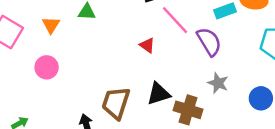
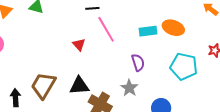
purple semicircle: (209, 42) -> (138, 62), moved, size x0.7

